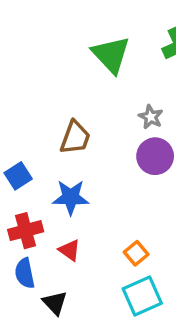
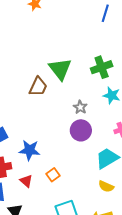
brown trapezoid: (75, 138) -> (38, 87), moved
orange square: (136, 253) -> (53, 175), moved

